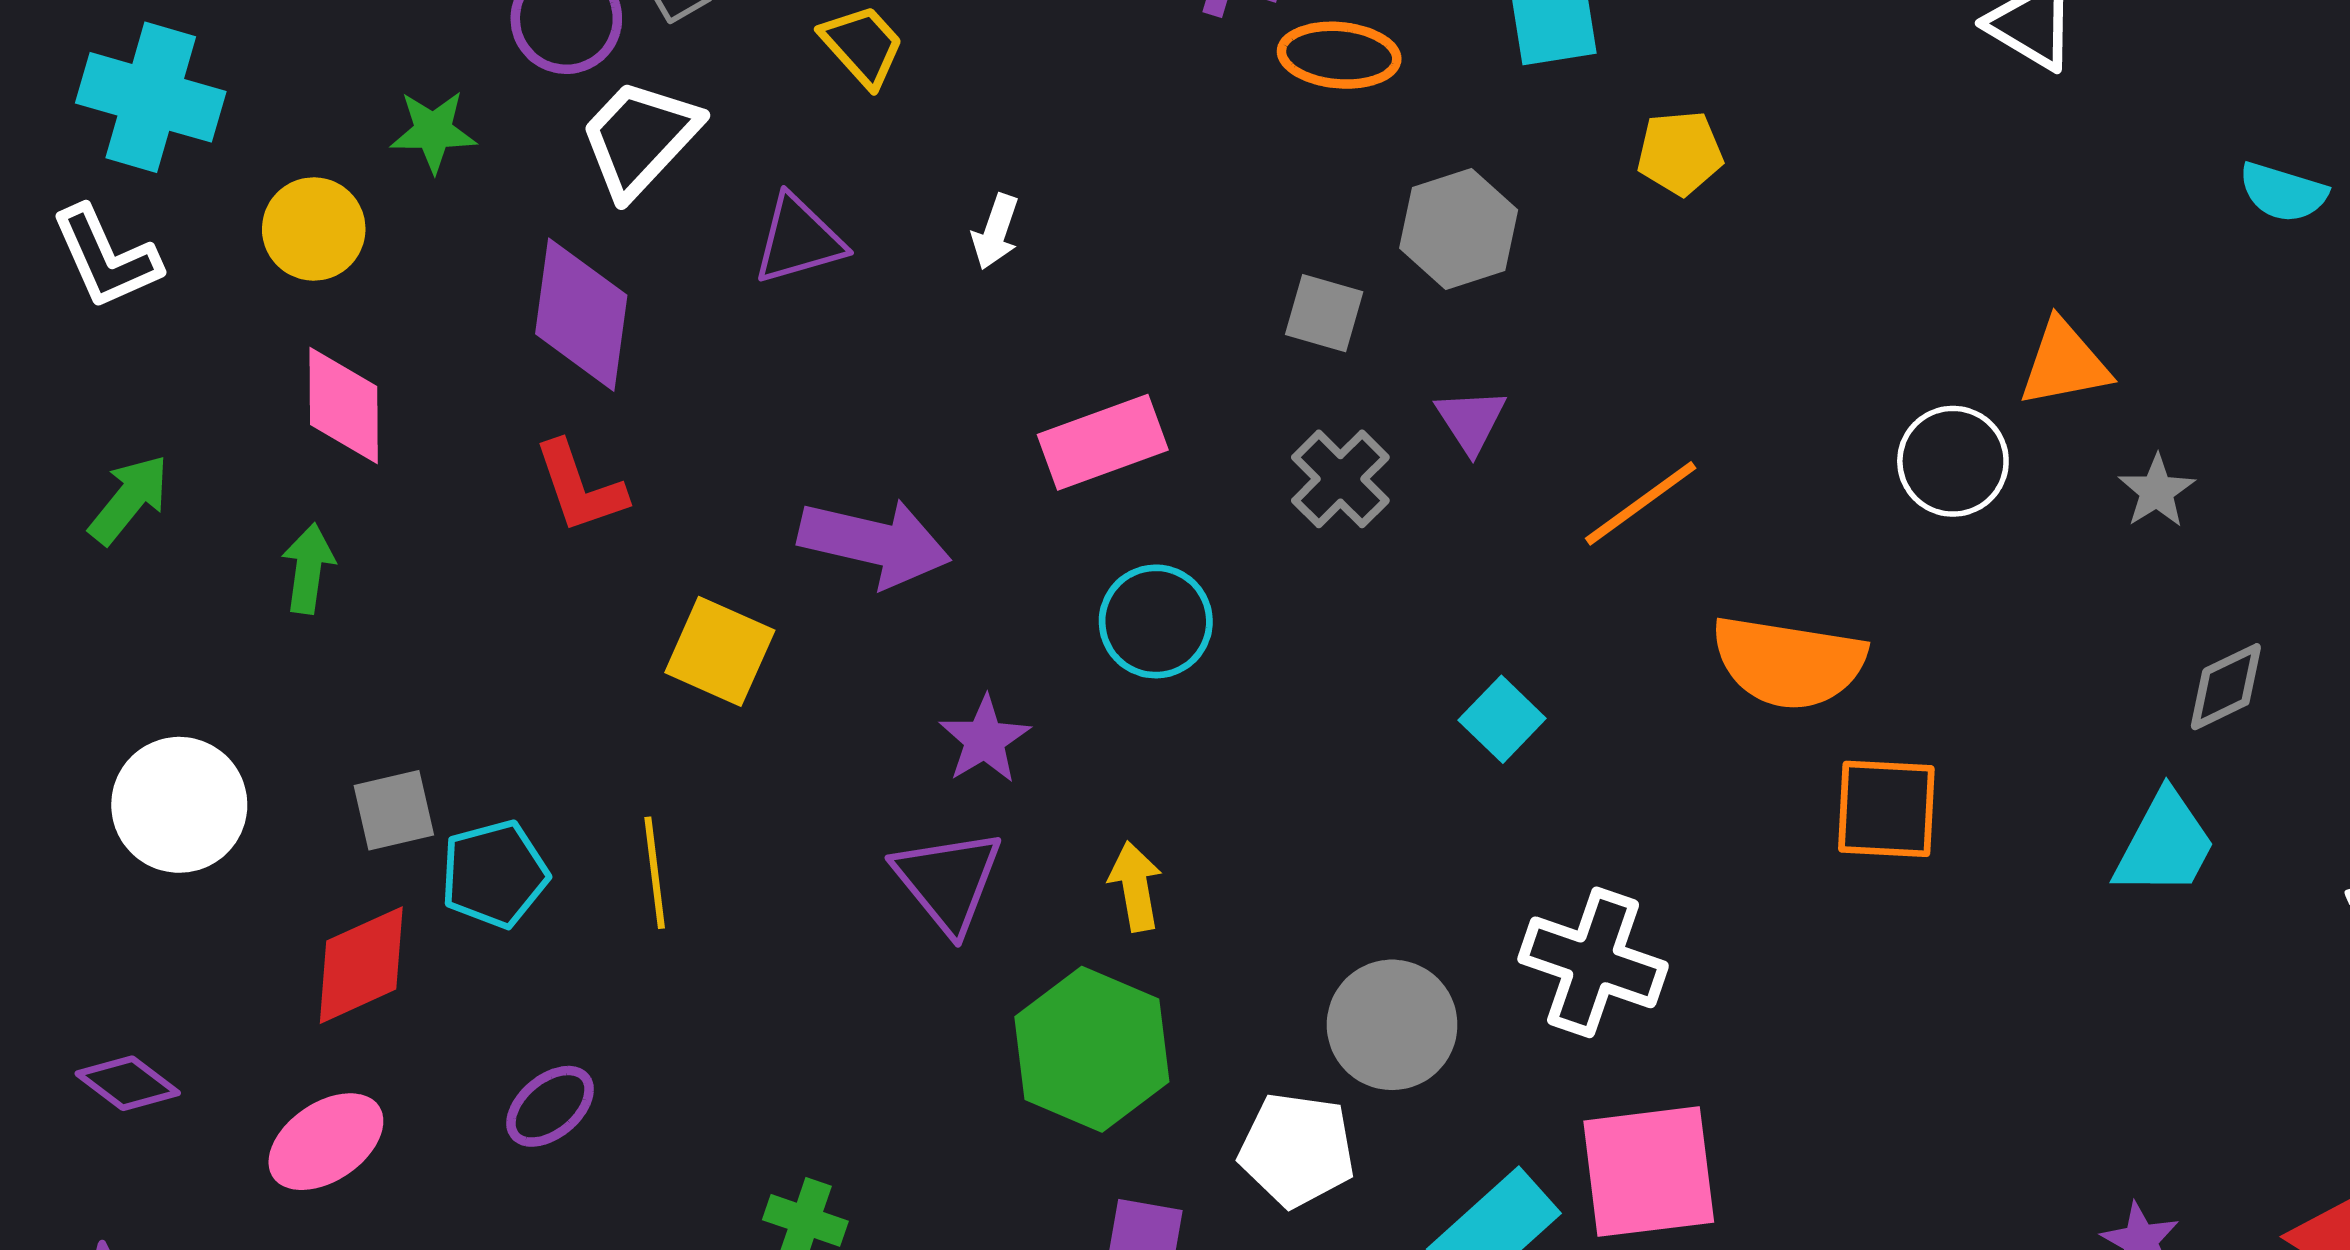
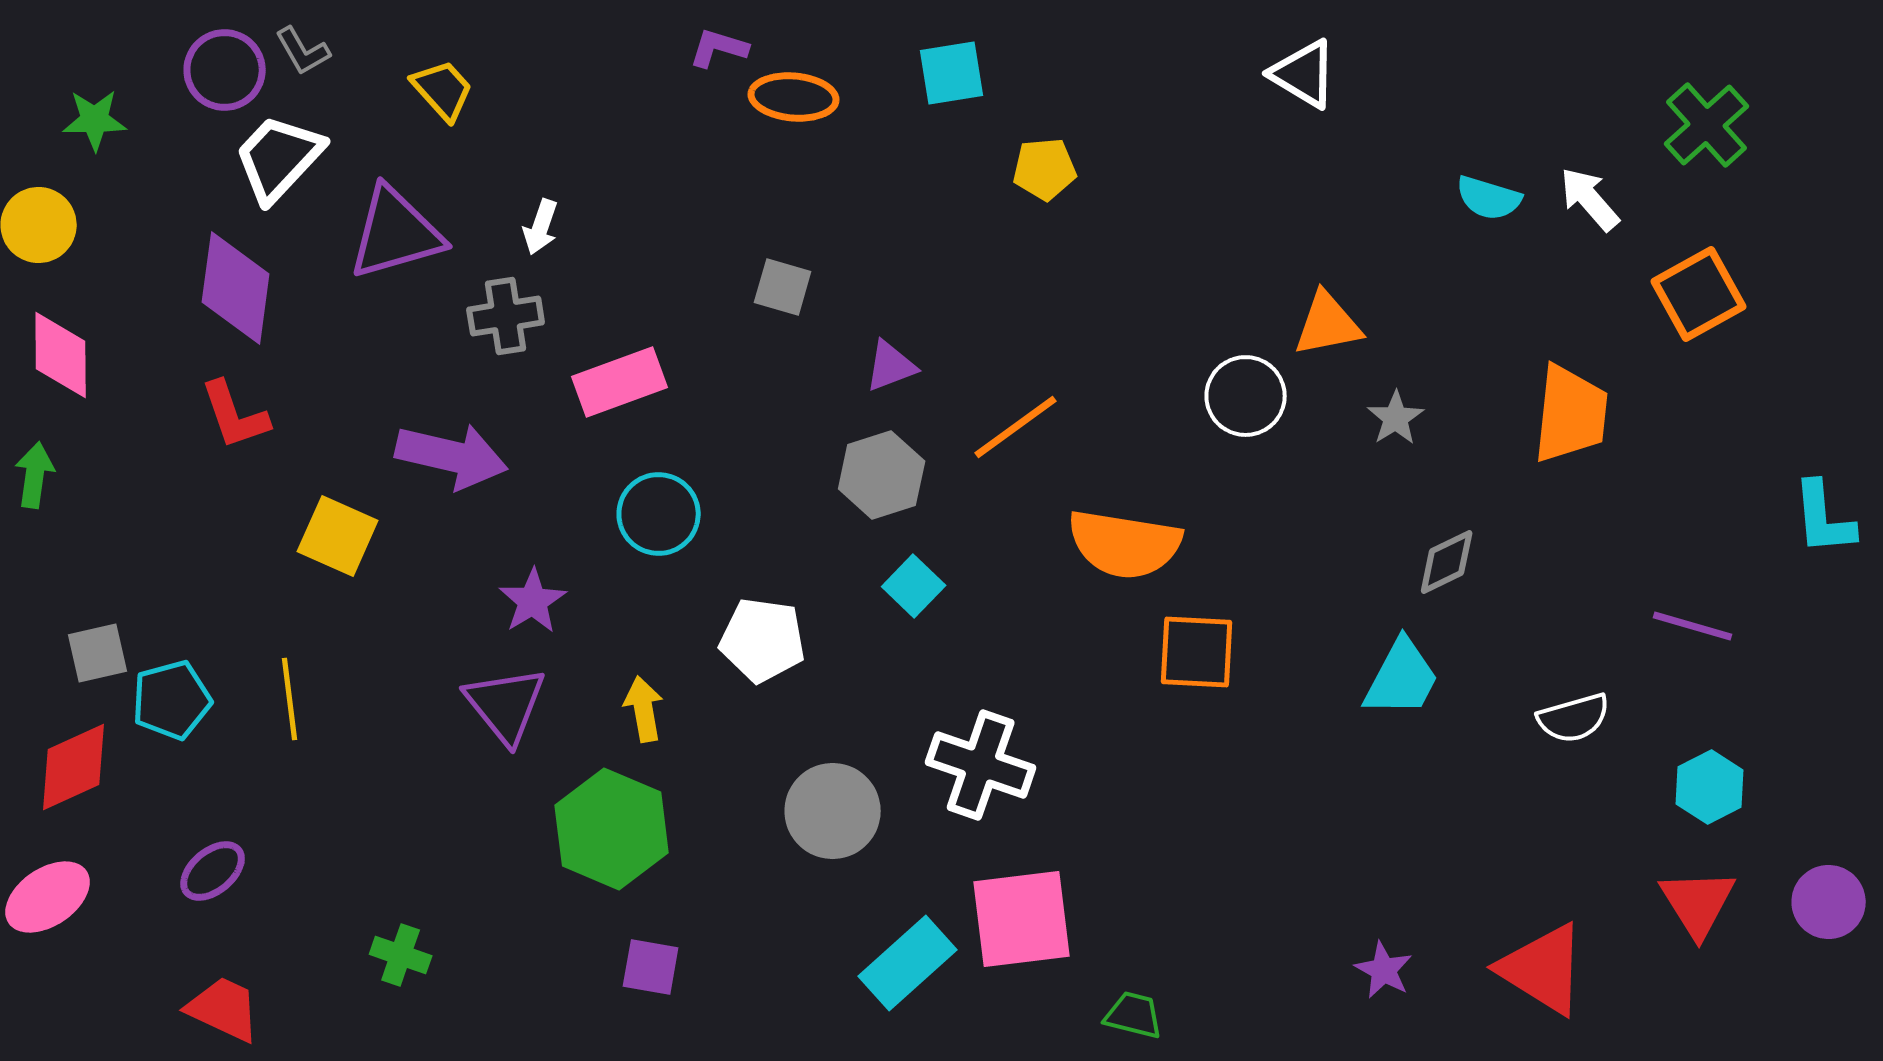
green star: (433, 131) -> (95, 120), moved
gray hexagon: (1459, 229) -> (882, 475), moved
purple triangle: (799, 240) -> (396, 233), size x1.4
purple triangle: (1471, 420) -> (891, 366), turned 42
gray cross: (1340, 479) -> (506, 316), moved, turned 36
white pentagon: (1297, 1150) -> (763, 640), moved

